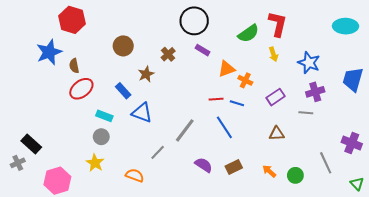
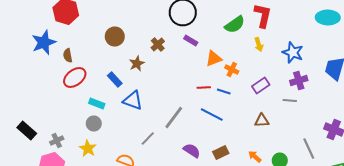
blue line: (224, 127) -> (212, 114), turned -30
gray cross: (18, 163) -> (57, 140), moved

